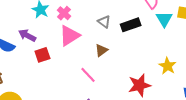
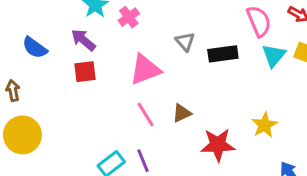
purple arrow: (27, 35) -> (83, 40), moved
pink triangle: (69, 36) -> (145, 69), moved
brown triangle: (101, 50) -> (182, 113), moved

